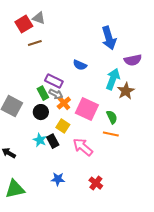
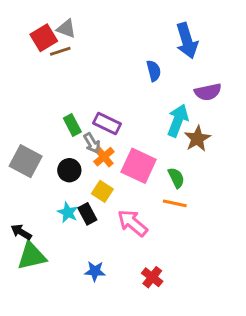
blue arrow: (109, 38) -> (187, 41), moved
brown line: (35, 43) -> (60, 51), moved
blue semicircle: (80, 65) -> (154, 71), moved, turned -128
purple rectangle: (54, 81) -> (107, 124), moved
green rectangle: (43, 93) -> (72, 125), moved
gray arrow: (56, 94) -> (92, 143), turned 32
green triangle: (15, 189) -> (32, 256), moved

